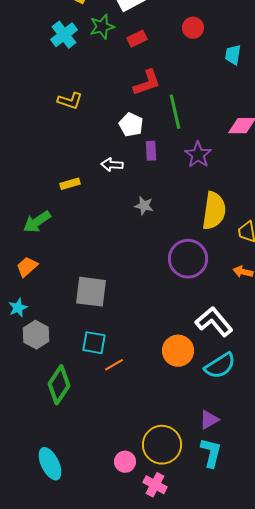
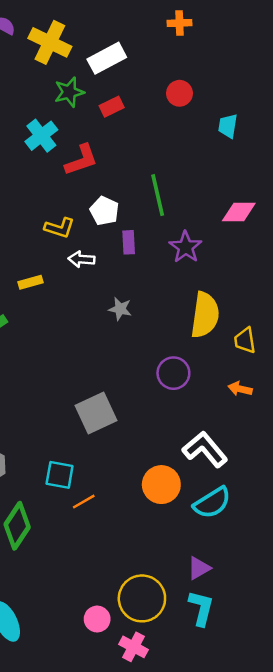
cyan cross: (64, 35) -> (41, 136), moved
red L-shape: (147, 83) -> (81, 160), moved
yellow L-shape: (70, 101) -> (60, 228), moved
purple circle: (188, 259) -> (173, 373), size x0.7
gray square: (91, 292) -> (96, 413), moved, turned -32

